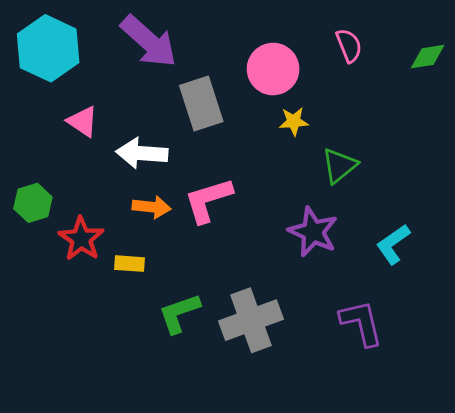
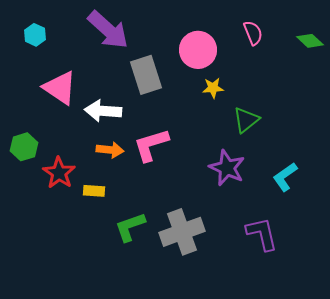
cyan hexagon: (48, 48) -> (35, 35), size x0.5
green diamond: (428, 57) -> (310, 41), turned 52
pink triangle: (83, 121) -> (60, 88), size x1.5

